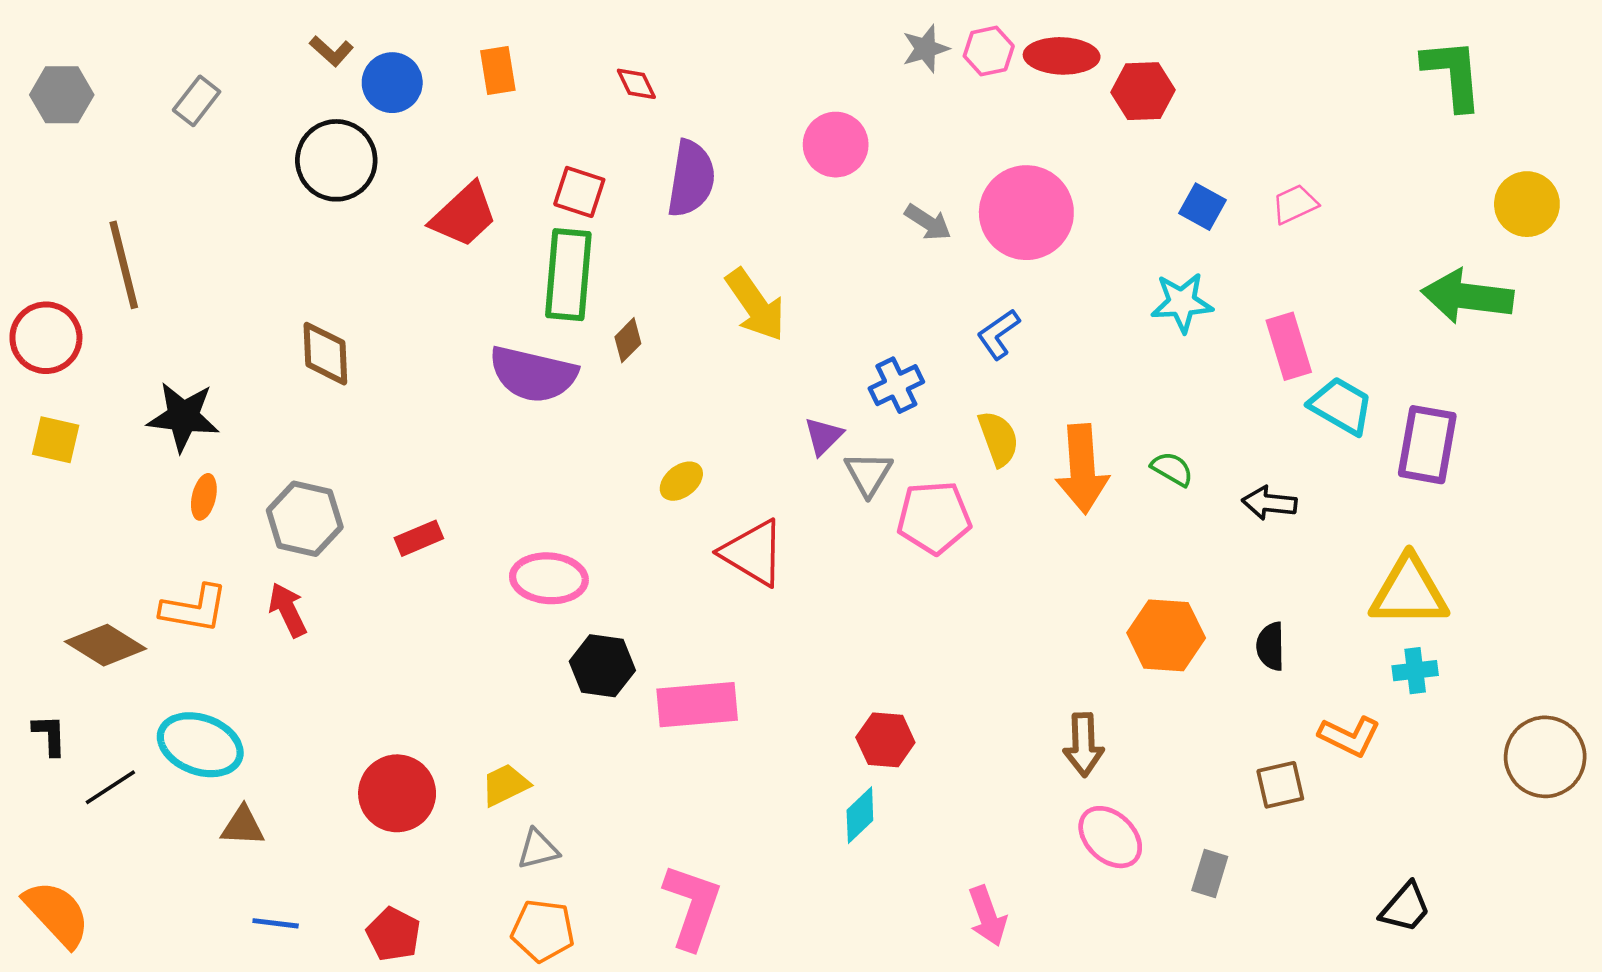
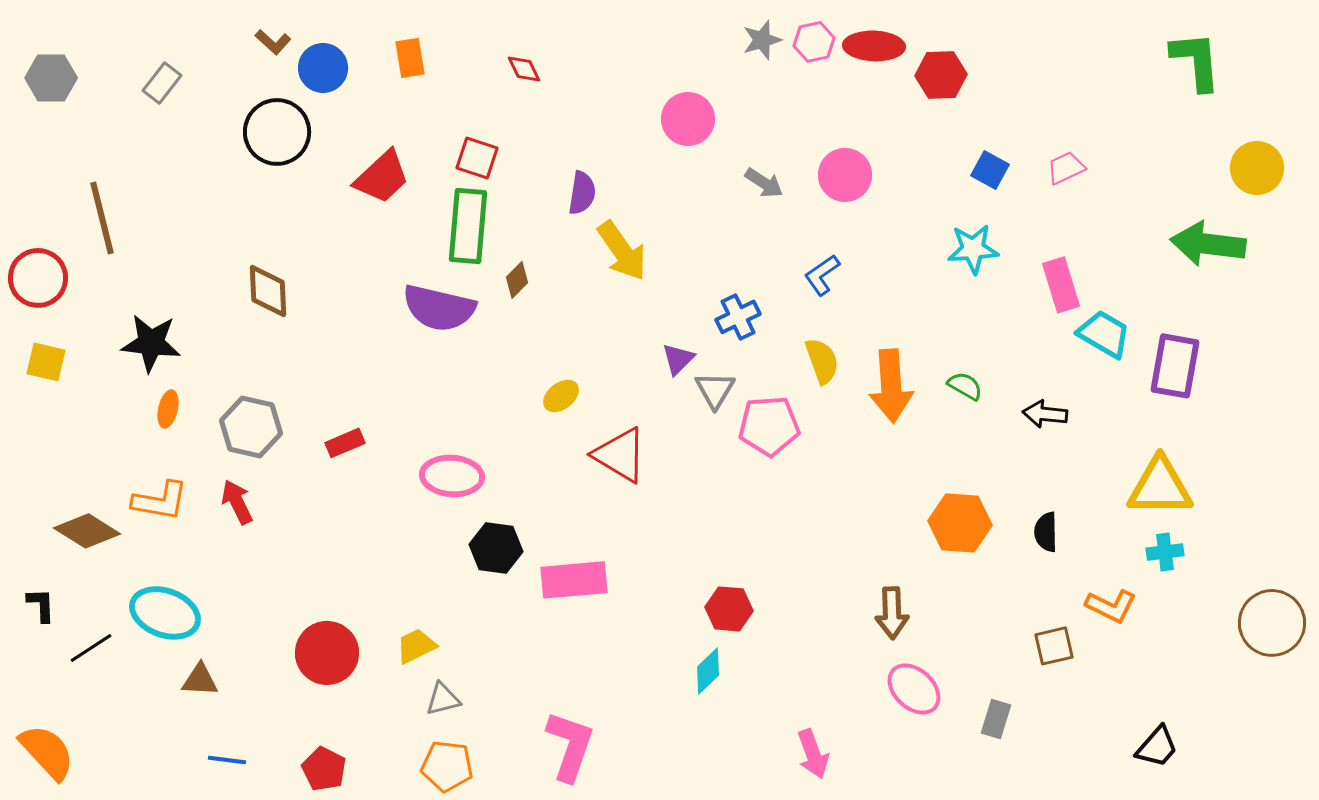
purple semicircle: (691, 179) -> (582, 193), moved, size x0.7
pink circle: (1026, 213) -> (845, 175), size x0.7

